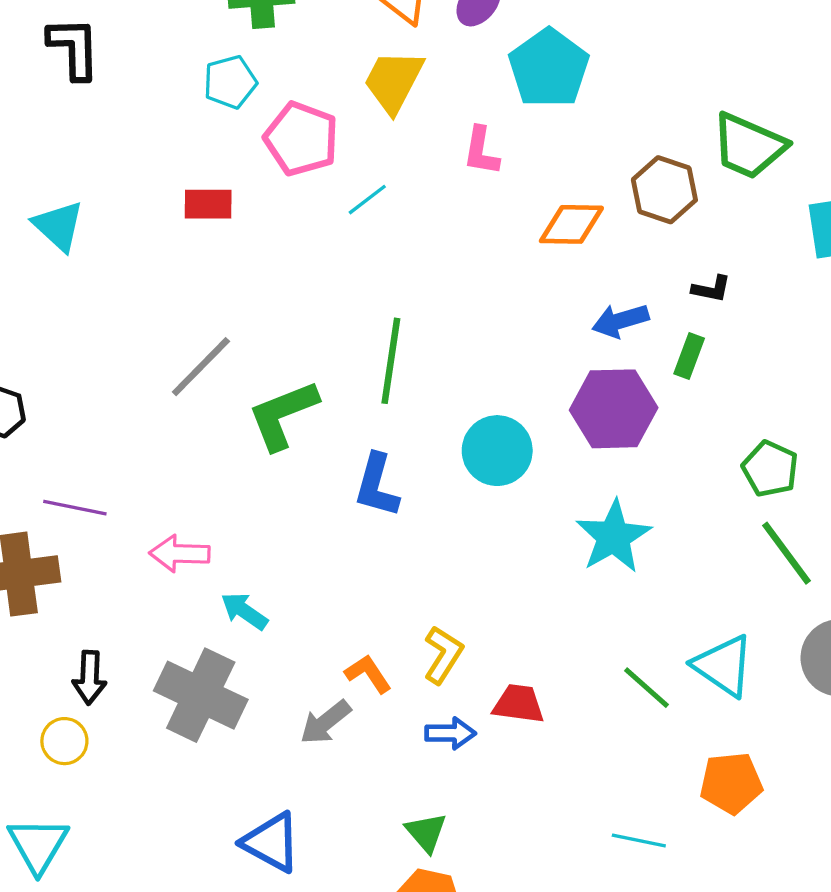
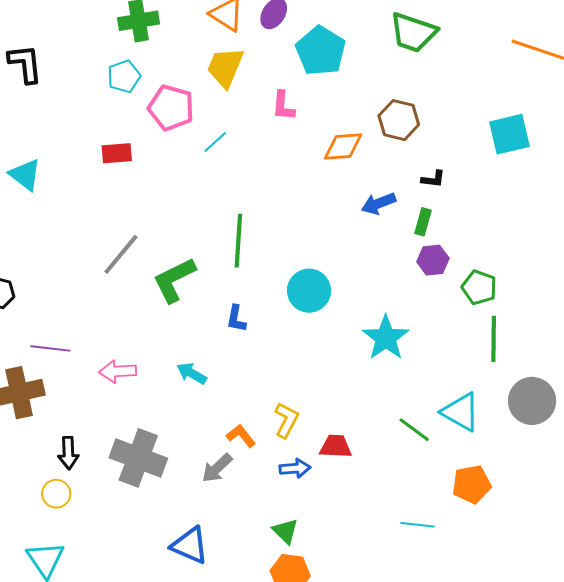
green trapezoid: (749, 146) -> (413, 32), moved
purple hexagon: (614, 409) -> (433, 260), moved, size x0.6
blue L-shape: (377, 485) -> (236, 319), size x0.7
green line: (786, 553) -> (494, 339), turned 42
cyan arrow: (244, 611) -> (192, 373), moved

